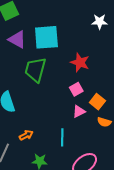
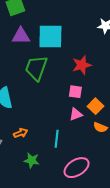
purple triangle: (17, 39) -> (21, 36), turned -36
red star: (80, 62) -> (82, 65), turned 30
pink square: (76, 89) -> (75, 92), turned 32

